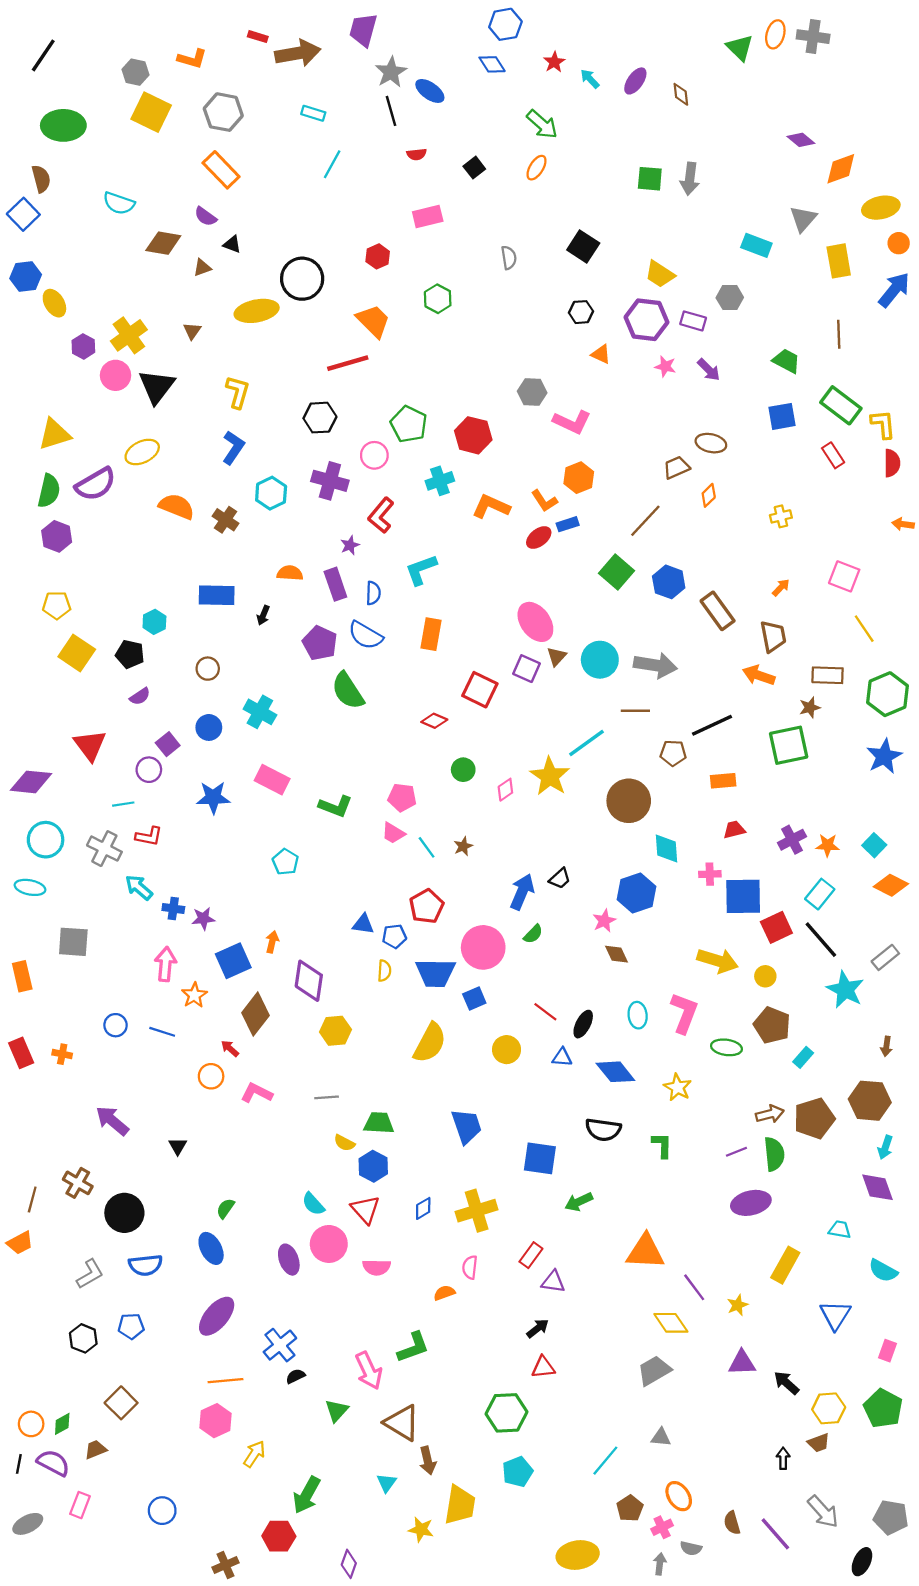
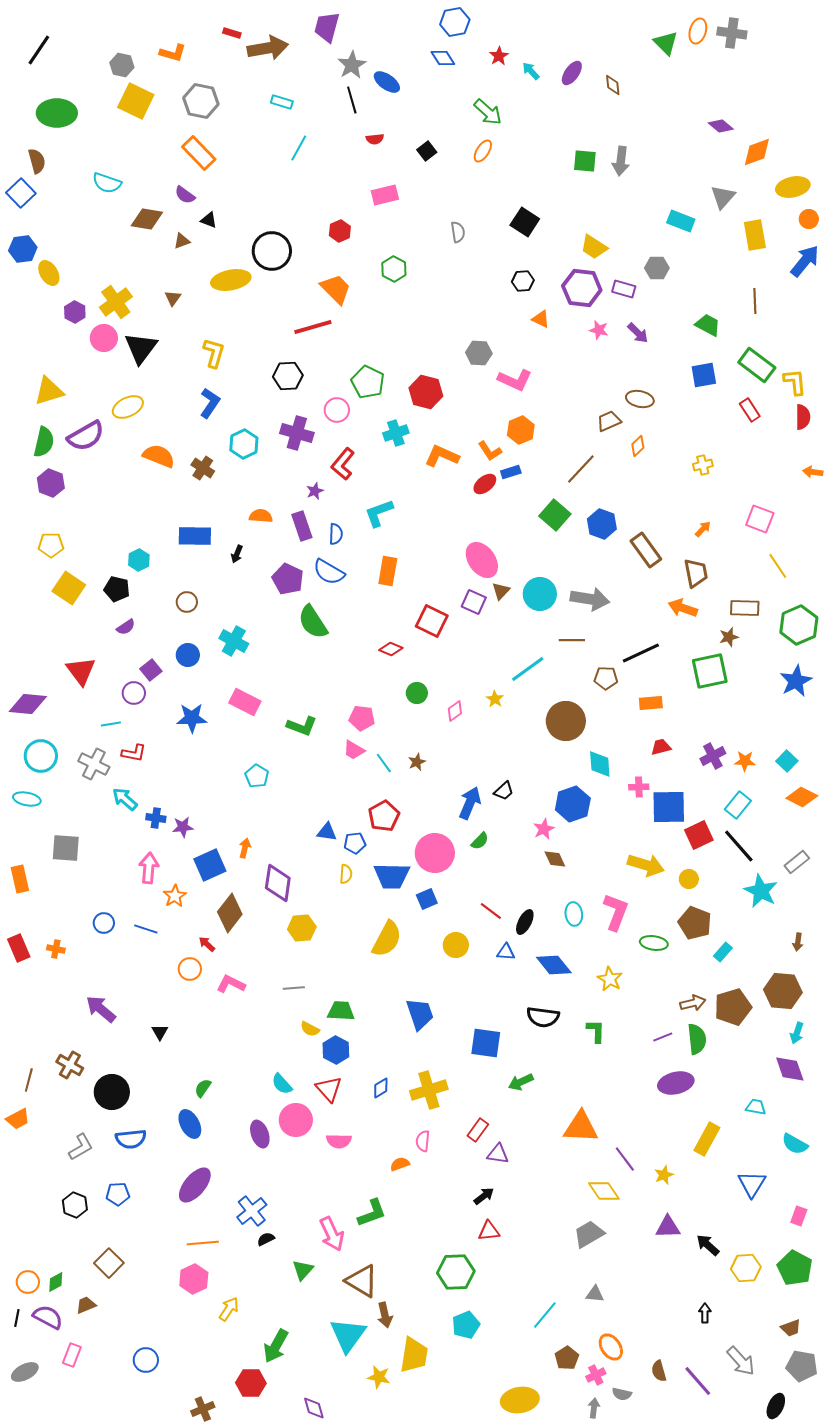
yellow star: (550, 776) -> (495, 699), size x0.5
brown trapezoid: (819, 1443) -> (791, 1328), moved
cyan triangle: (387, 1483) -> (348, 1335), size x2.0
purple diamond: (349, 1564) -> (314, 1408), turned -35

